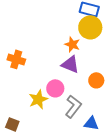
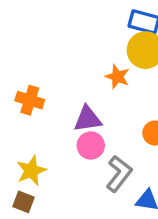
purple triangle: (70, 64) -> (88, 119), moved, turned -30
yellow star: (38, 99) -> (31, 171), moved

